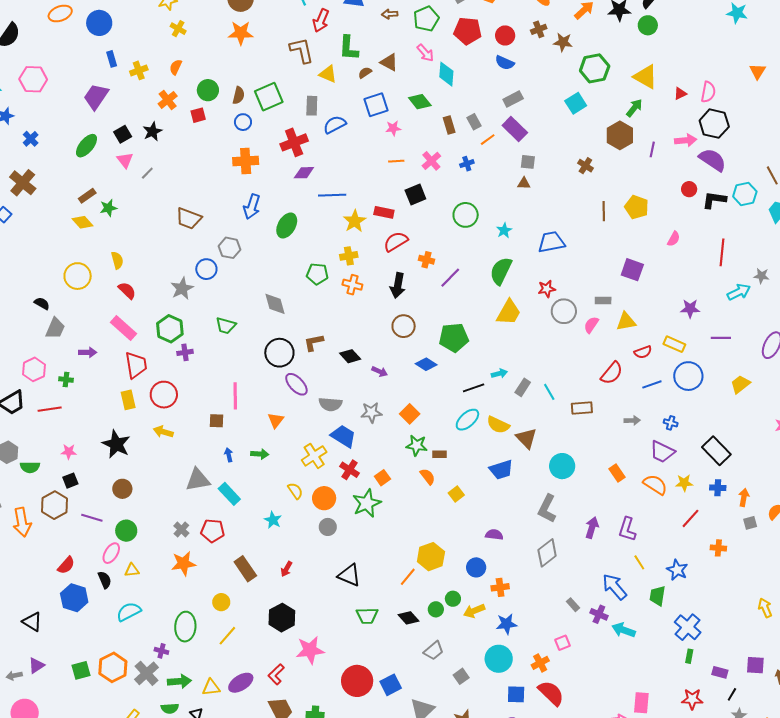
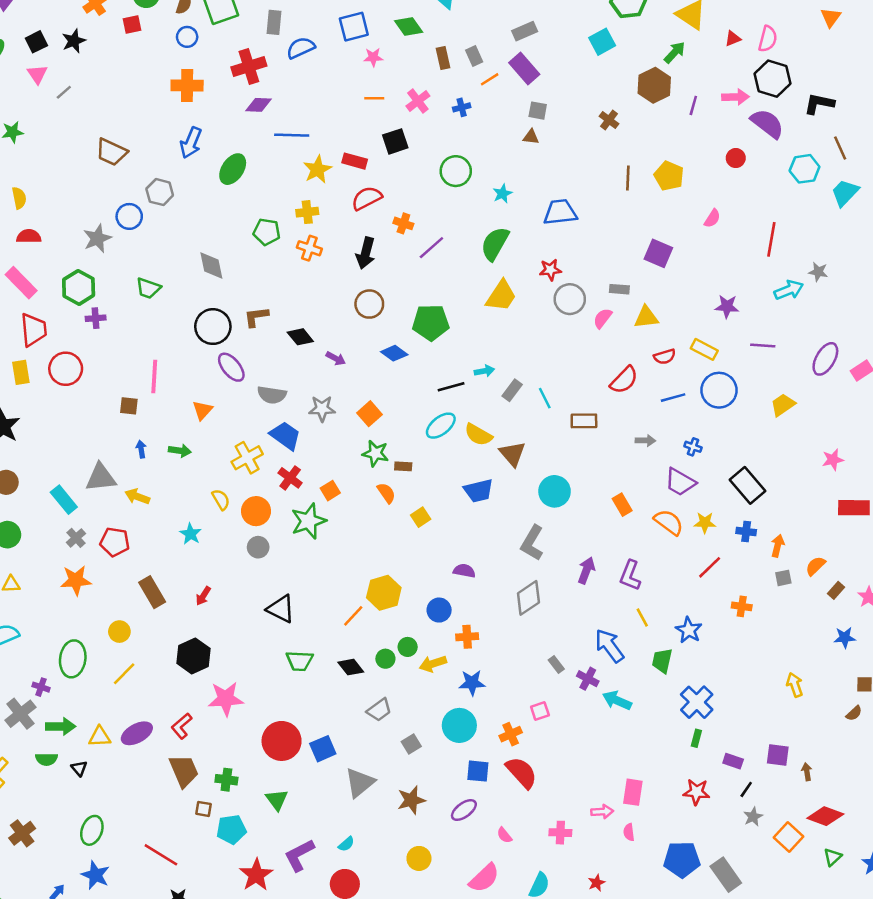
black L-shape: (714, 200) -> (819, 104), moved
red semicircle: (127, 291) -> (29, 236), turned -48
yellow arrow: (163, 432) -> (137, 497), moved
cyan rectangle: (229, 494) -> (64, 500), moved

